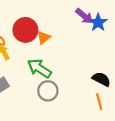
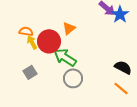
red circle: (25, 30) -> (49, 41), moved
orange line: (99, 102) -> (121, 88), turned -35

